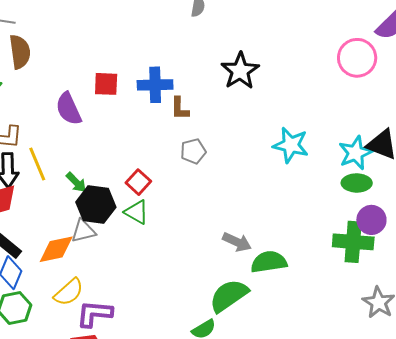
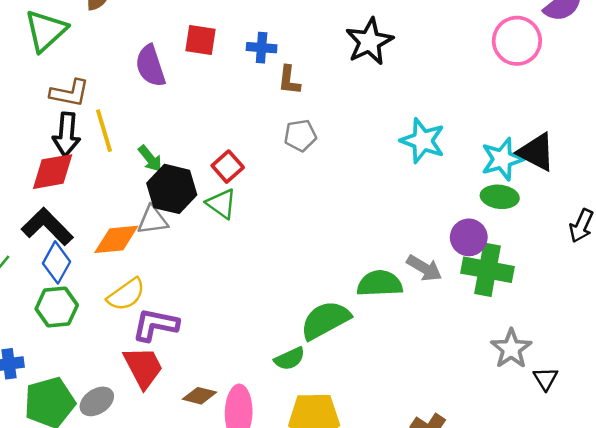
blue cross: (155, 85) -> (262, 48), size x0.7
purple circle: (371, 220) -> (469, 237), moved
gray arrow: (237, 242) -> (424, 268), moved

